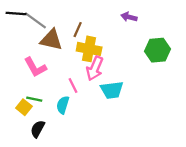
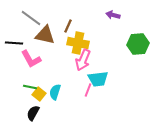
black line: (16, 14) -> (14, 43), moved
pink line: (73, 85) -> (88, 90), moved, turned 48
yellow square: (24, 107) -> (39, 94), moved

